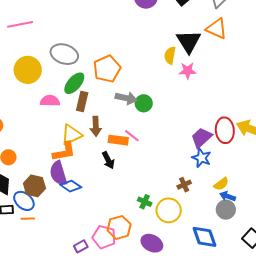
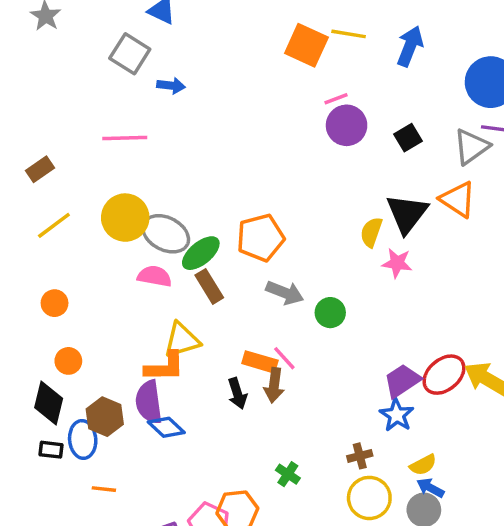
gray ellipse: (64, 54) -> (166, 234), moved
brown rectangle: (82, 102) -> (209, 286), turned -54
green circle: (144, 103) -> (330, 313), moved
brown arrow: (96, 126) -> (274, 385), moved
red ellipse: (225, 130) -> (444, 375), turned 45
blue ellipse: (24, 201) -> (83, 439), turned 35
yellow circle: (169, 210) -> (369, 498), moved
orange line: (28, 219) -> (104, 489), moved

